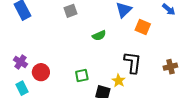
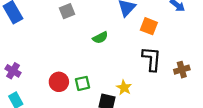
black L-shape: (133, 62) -> (152, 59), moved
red circle: (41, 72) -> (59, 82), moved

